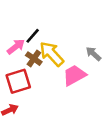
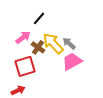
black line: (33, 36) -> (39, 18), moved
gray arrow: (94, 54) -> (69, 43), moved

